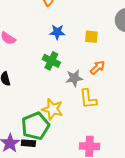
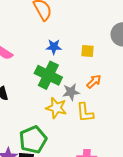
green cross: (51, 61) -> (48, 75), size x1.5
yellow star: (53, 109) -> (56, 108), moved

